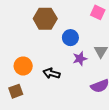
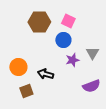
pink square: (98, 12) -> (68, 21), moved
brown square: (16, 91) -> (26, 91), moved

